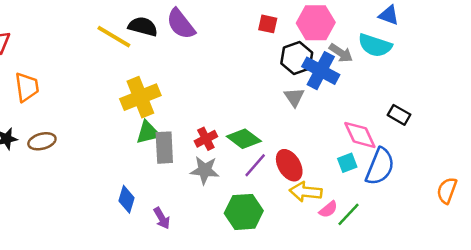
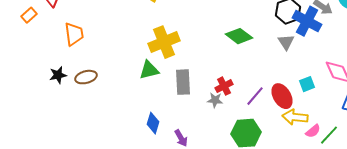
green triangle: (148, 132) -> (149, 70), moved
red cross: (206, 139) -> (224, 86), moved
green diamond: (244, 139) -> (239, 36), moved
cyan square: (347, 163) -> (307, 84), moved
gray star: (205, 170) -> (215, 100), size x0.7

